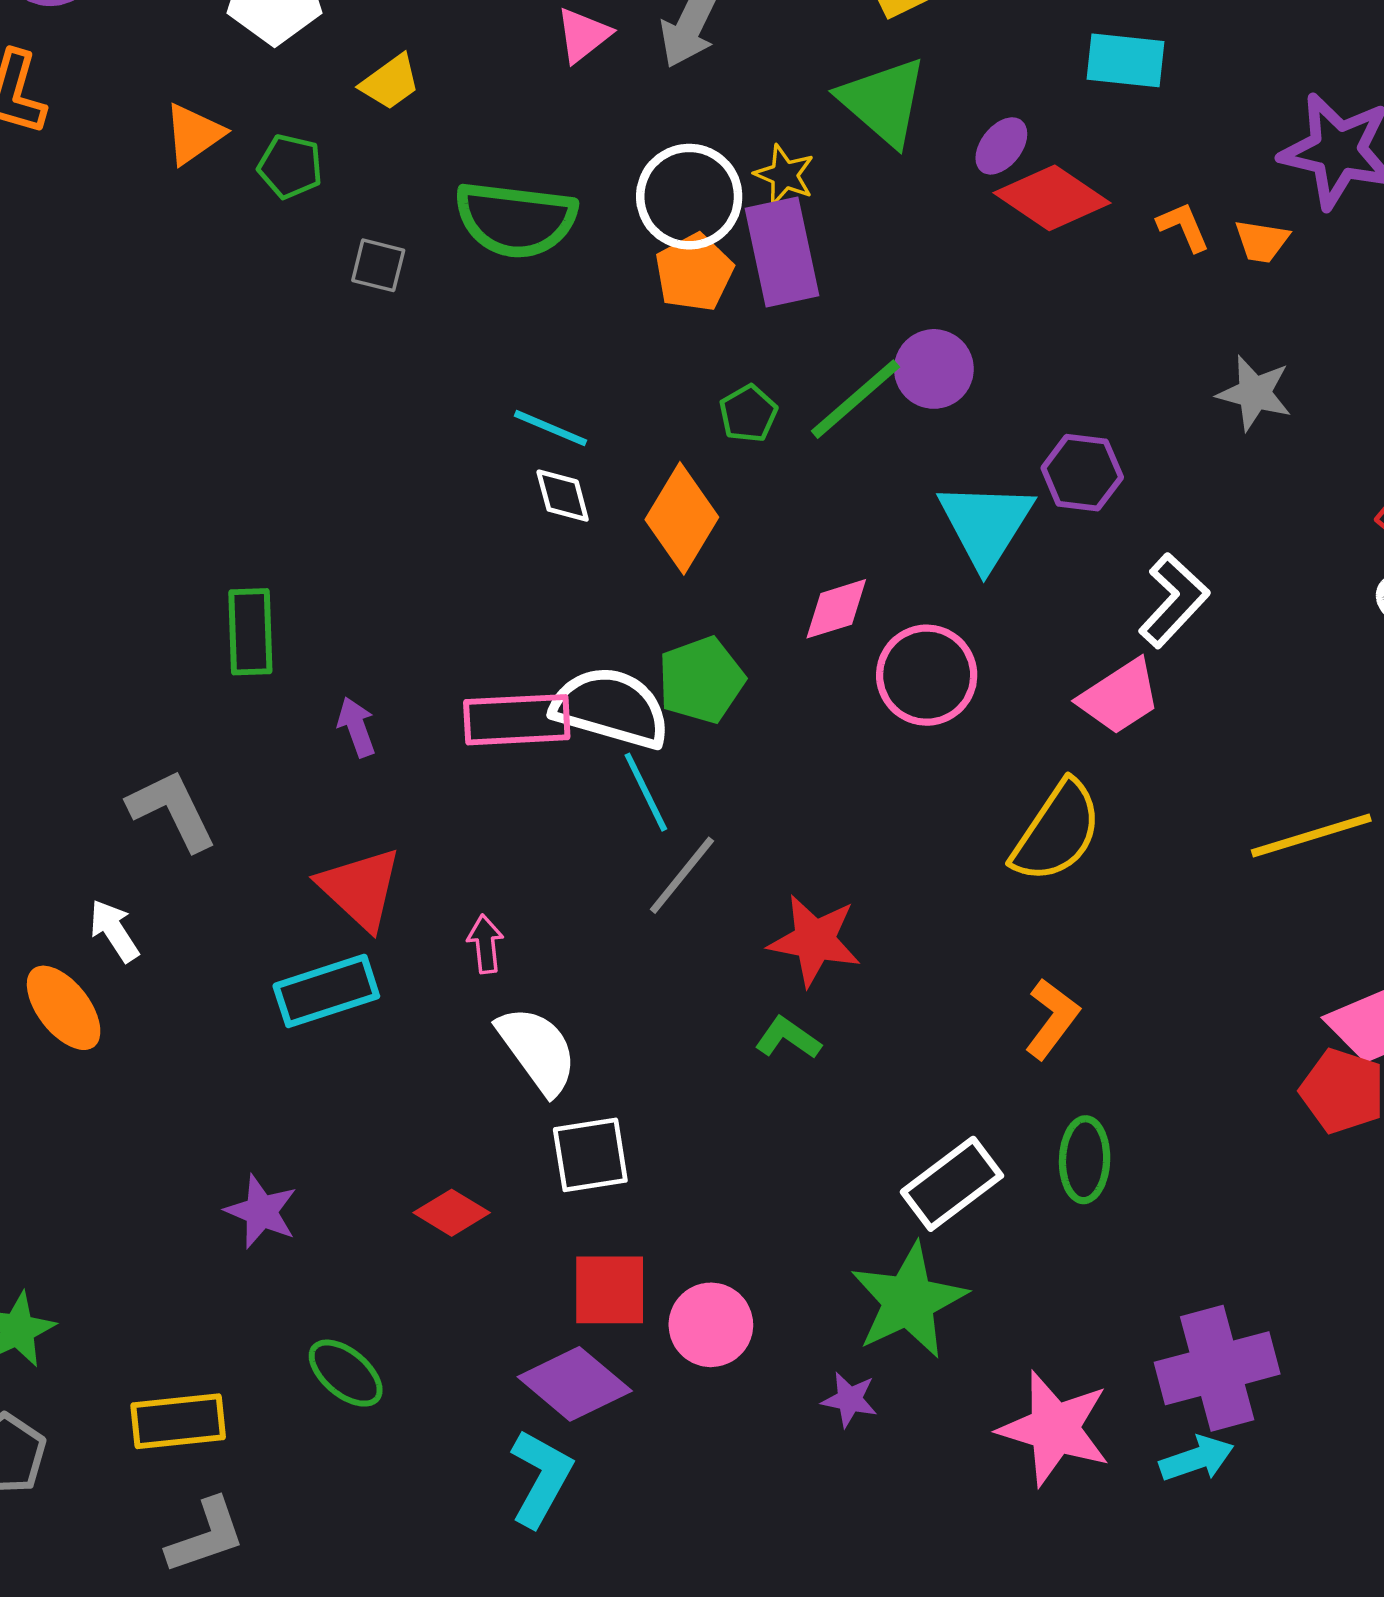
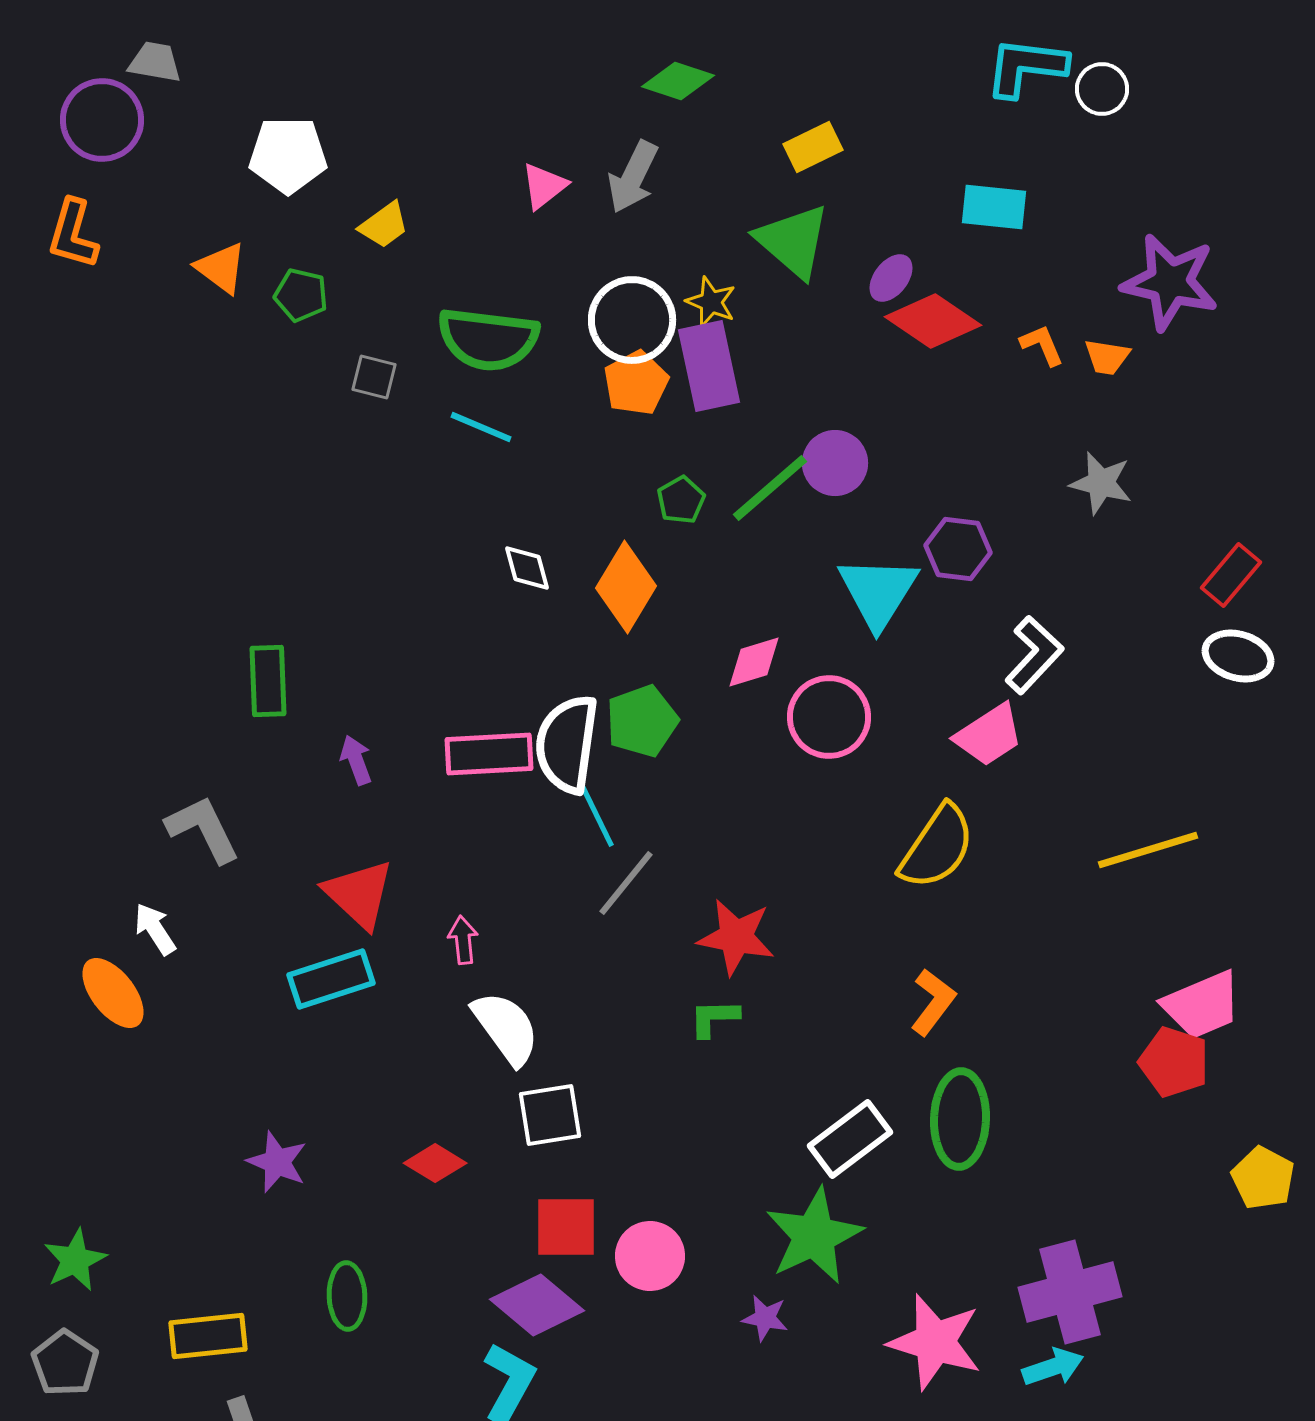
orange triangle: (194, 134) -> (221, 268), turned -48
cyan line: (551, 428) -> (481, 427), moved
white semicircle: (611, 708) -> (567, 744), turned -98
green L-shape: (788, 1038) -> (714, 1018), turned -36
green ellipse: (1085, 1160) -> (960, 1119), size x1.4
green ellipse: (346, 1373) -> (347, 1296), turned 48

